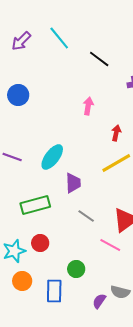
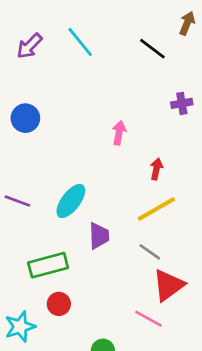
black line: (99, 59) -> (152, 49), moved
gray line: (86, 216) -> (150, 252), moved
red circle: (40, 243) -> (59, 304), moved

